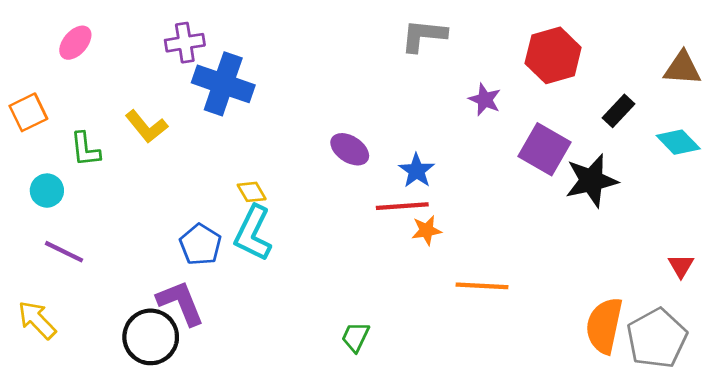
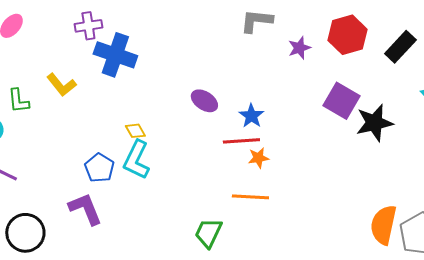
purple star: (485, 100) -> (299, 48), moved, turned 30
black rectangle: (618, 111) -> (400, 47), moved, size x1.4
orange line: (482, 286) -> (250, 197), moved
black circle: (151, 337) -> (25, 233), moved
green trapezoid: (355, 337) -> (208, 233), size x1.4

